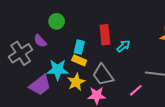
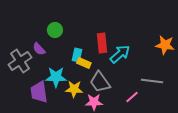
cyan arrow: (123, 46) -> (120, 54), size x1.5
yellow rectangle: (79, 60) -> (84, 63), moved
yellow star: (76, 82) -> (74, 89), turned 30
purple trapezoid: (40, 85) -> (39, 92), turned 120

